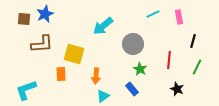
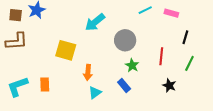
pink rectangle: (179, 17) -> (171, 13), turned -64
brown L-shape: (42, 44) -> (17, 41), moved
orange rectangle: (61, 74) -> (45, 84), moved

